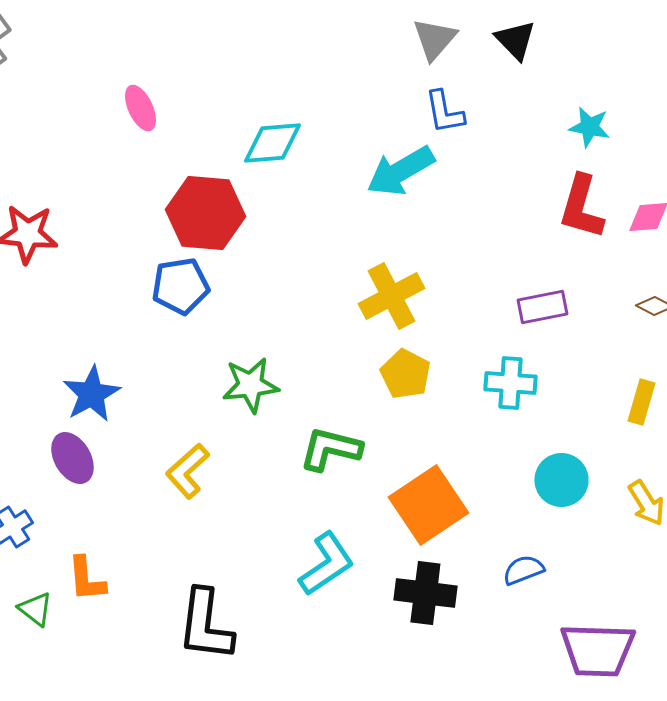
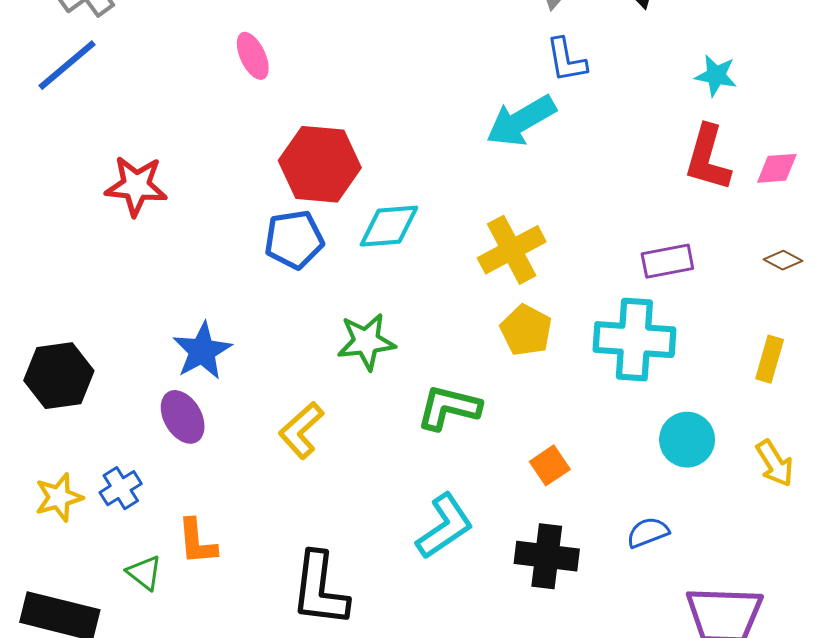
cyan diamond: (272, 143) -> (389, 226), moved
cyan cross: (510, 383) -> (634, 340), size x1.5
orange square: (428, 505) -> (550, 465), size x0.5

